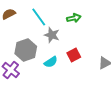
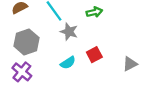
gray hexagon: (26, 50) -> (26, 42), moved

